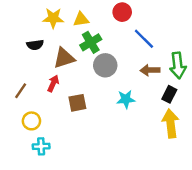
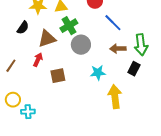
black semicircle: (35, 45) -> (23, 28), turned -48
yellow circle: (31, 121) -> (13, 100), moved
yellow arrow: (171, 123) -> (115, 97), moved

